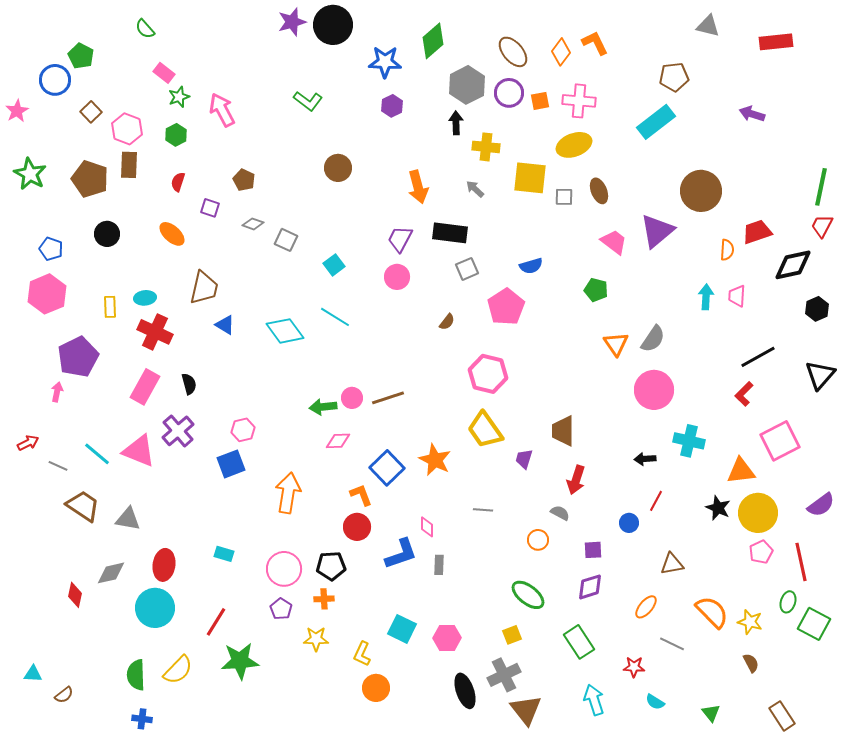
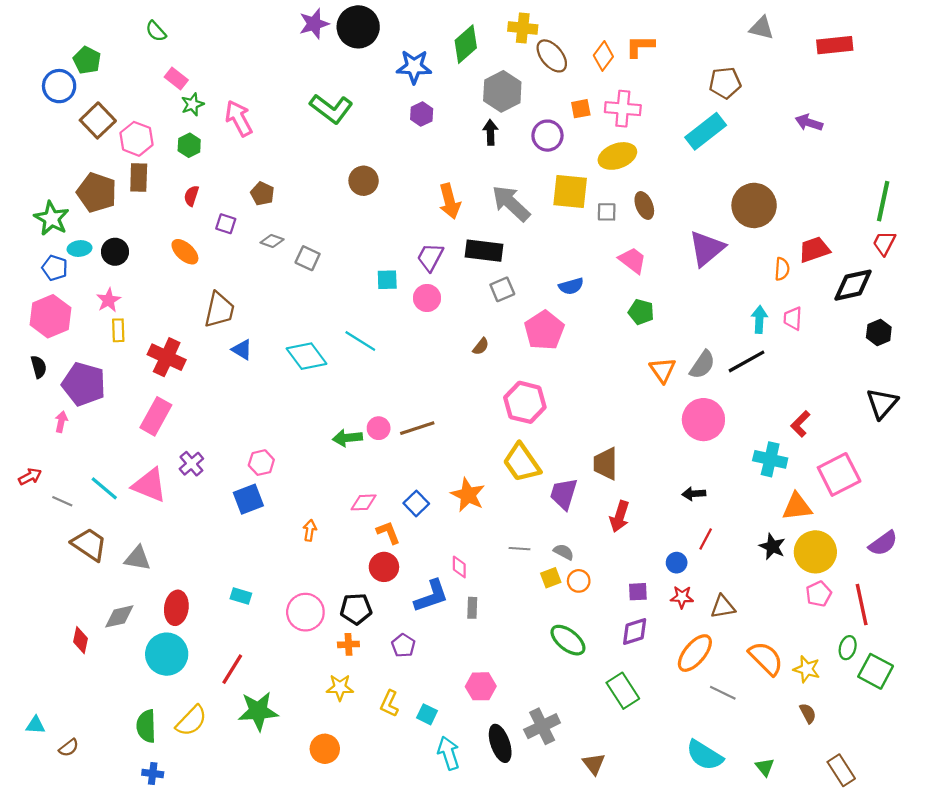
orange L-shape: (595, 43) -> (640, 46), turned -64
purple circle: (509, 93) -> (547, 136), moved
green L-shape: (308, 101) -> (331, 109), size x1.4
pink star: (17, 111) -> (109, 300), moved
brown square: (91, 112) -> (98, 120), size x1.5
yellow cross: (486, 147) -> (523, 28), moved
green star: (30, 174) -> (52, 218), moved
gray arrow: (475, 189) -> (511, 203), size x2.0
pink trapezoid: (614, 242) -> (632, 260), moved
cyan square: (334, 265) -> (387, 280), moved, turned 35
cyan ellipse: (145, 298) -> (80, 249), moved
purple pentagon: (78, 357) -> (84, 384), turned -30
black line: (758, 357) -> (747, 361), moved
black semicircle: (189, 384) -> (39, 367), moved
purple cross: (178, 431) -> (191, 464), size x0.7
pink diamond: (338, 441) -> (364, 502), moved
cyan cross: (689, 441) -> (770, 459), moved
purple trapezoid: (524, 459) -> (564, 494), size x1.5
blue square: (387, 468) -> (416, 503), size x0.7
orange arrow: (288, 493) -> (310, 530), size x0.5
gray semicircle: (560, 513) -> (564, 552), moved
orange ellipse: (646, 607) -> (695, 653), size x1.5
purple pentagon: (281, 609) -> (403, 645), moved
cyan square: (402, 629) -> (427, 714), moved, size x0.7
yellow square: (512, 635) -> (551, 578), moved
red star: (634, 667) -> (682, 597), moved
orange circle: (376, 688) -> (325, 749), moved
cyan arrow: (594, 700) -> (449, 753), moved
cyan semicircle: (655, 702) -> (705, 755), size x1.8
brown triangle: (526, 710) -> (594, 764), moved, size x0.7

